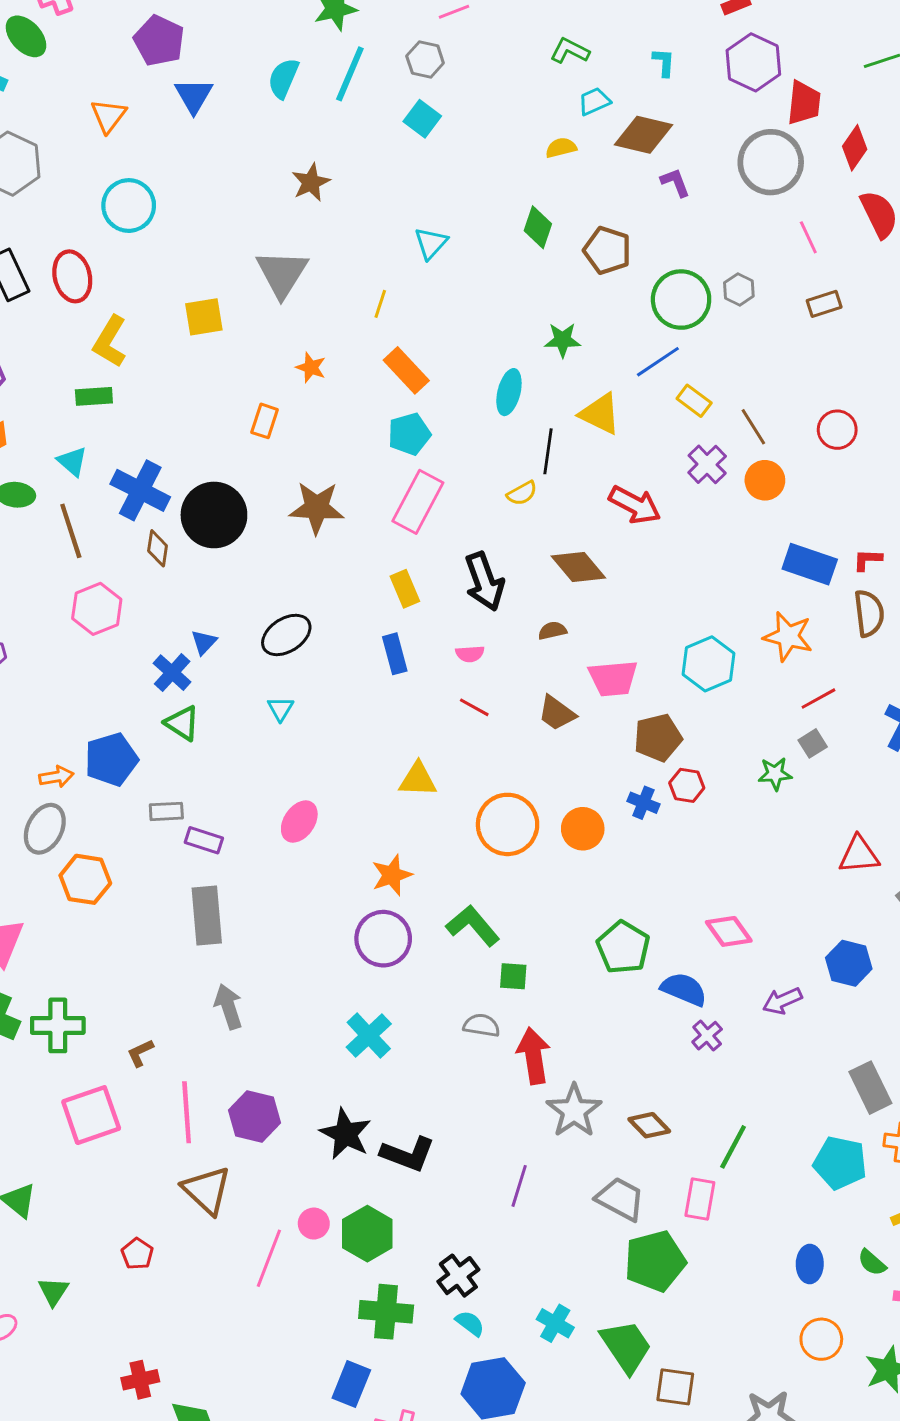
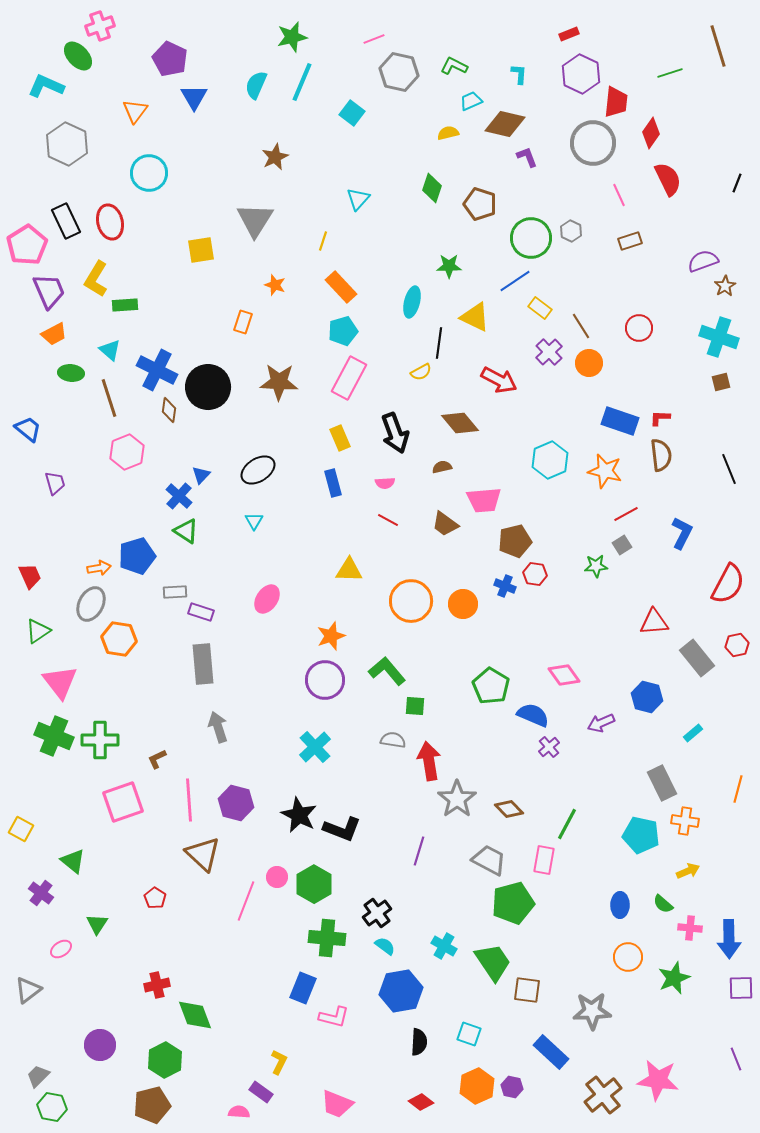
gray hexagon: (425, 59) -> (399, 72), moved, size x1.5
yellow L-shape: (110, 341) -> (96, 279), moved
cyan hexagon: (709, 664) -> (550, 460), moved

